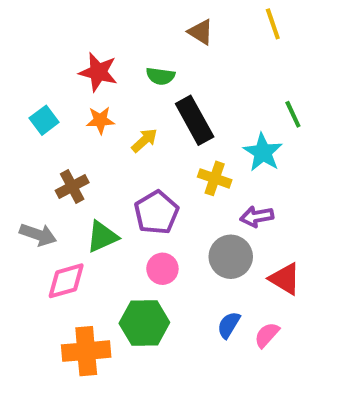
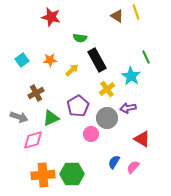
brown triangle: (201, 32) -> (117, 16), moved
red star: (98, 72) -> (51, 17), moved
yellow cross: (215, 178) -> (107, 89), turned 35
gray circle: (231, 257) -> (107, 118), moved
pink circle: (162, 269) -> (91, 134), moved
green hexagon: (144, 323) -> (72, 174), moved

